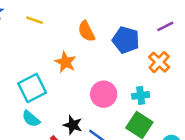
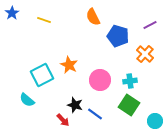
orange semicircle: (86, 31) -> (93, 17), moved
orange star: (65, 62) -> (69, 65), moved
cyan semicircle: (31, 119) -> (27, 100), moved

